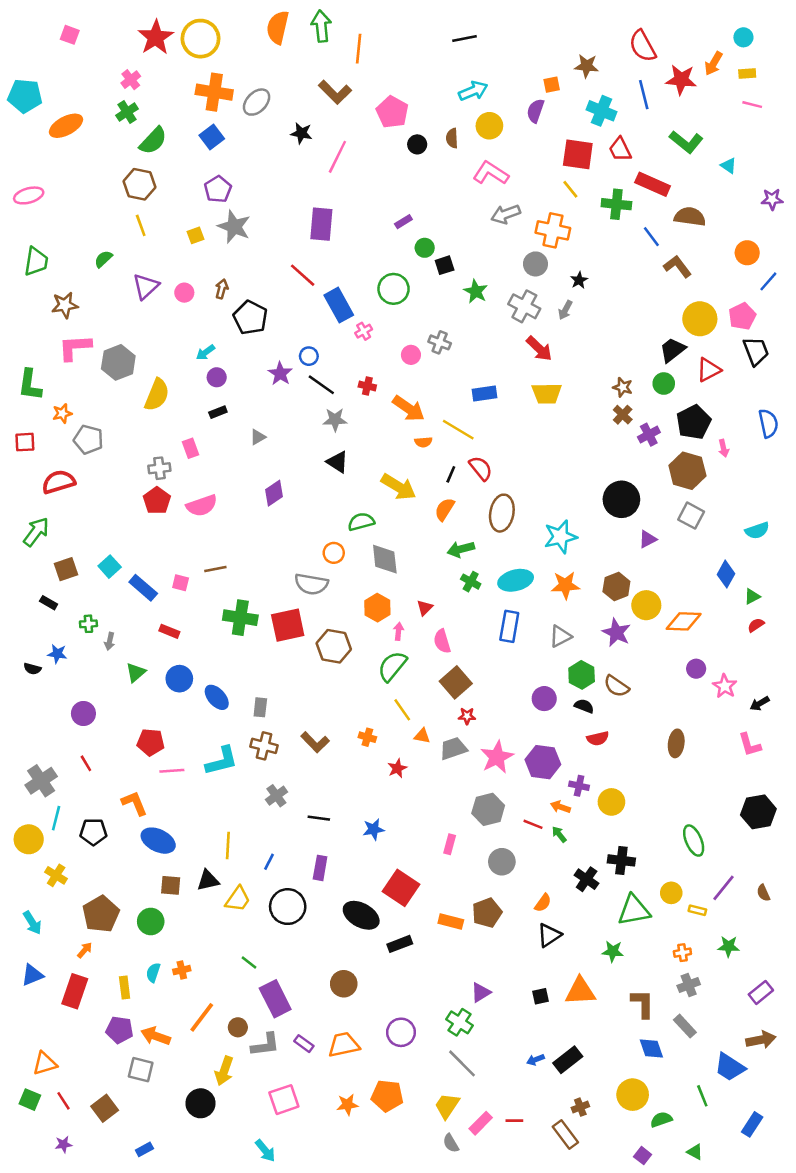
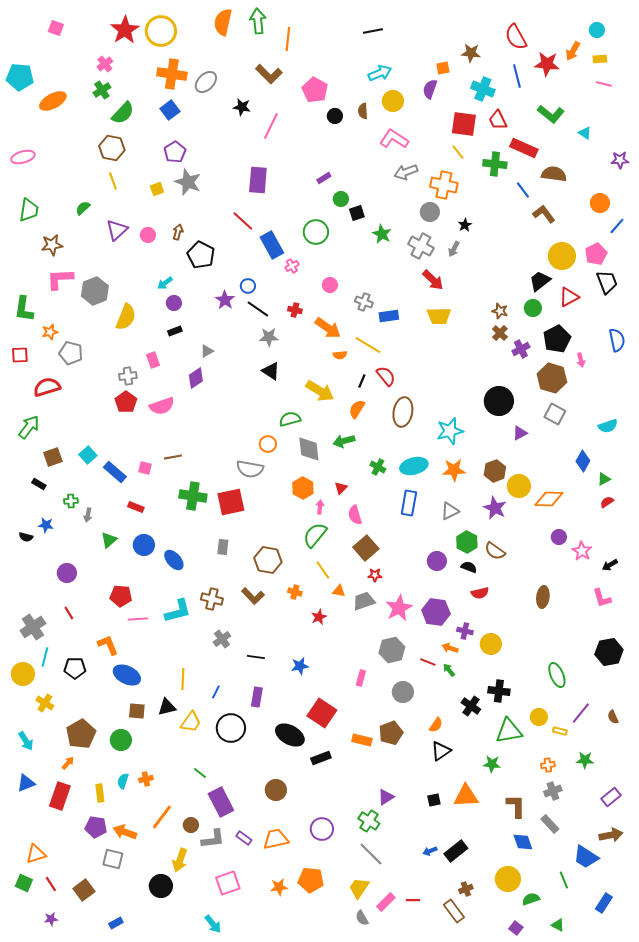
gray cross: (440, 342) -> (364, 302), moved
purple diamond: (274, 493) -> (196, 378), moved
green arrow: (461, 549) -> (344, 441), moved
brown hexagon: (334, 646) -> (268, 560), moved
gray rectangle: (260, 707) -> (223, 547), moved

